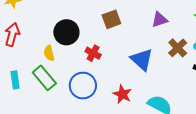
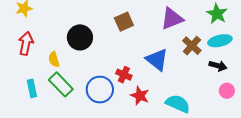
purple triangle: (160, 20) -> (172, 19), size x1.4
yellow semicircle: (49, 53) -> (54, 59), moved
red cross: (93, 53) -> (124, 75), moved

